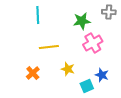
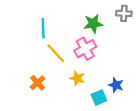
cyan line: (38, 15) -> (43, 28), moved
pink cross: (93, 43) -> (85, 49), moved
yellow line: (49, 47) -> (56, 53), turned 54

